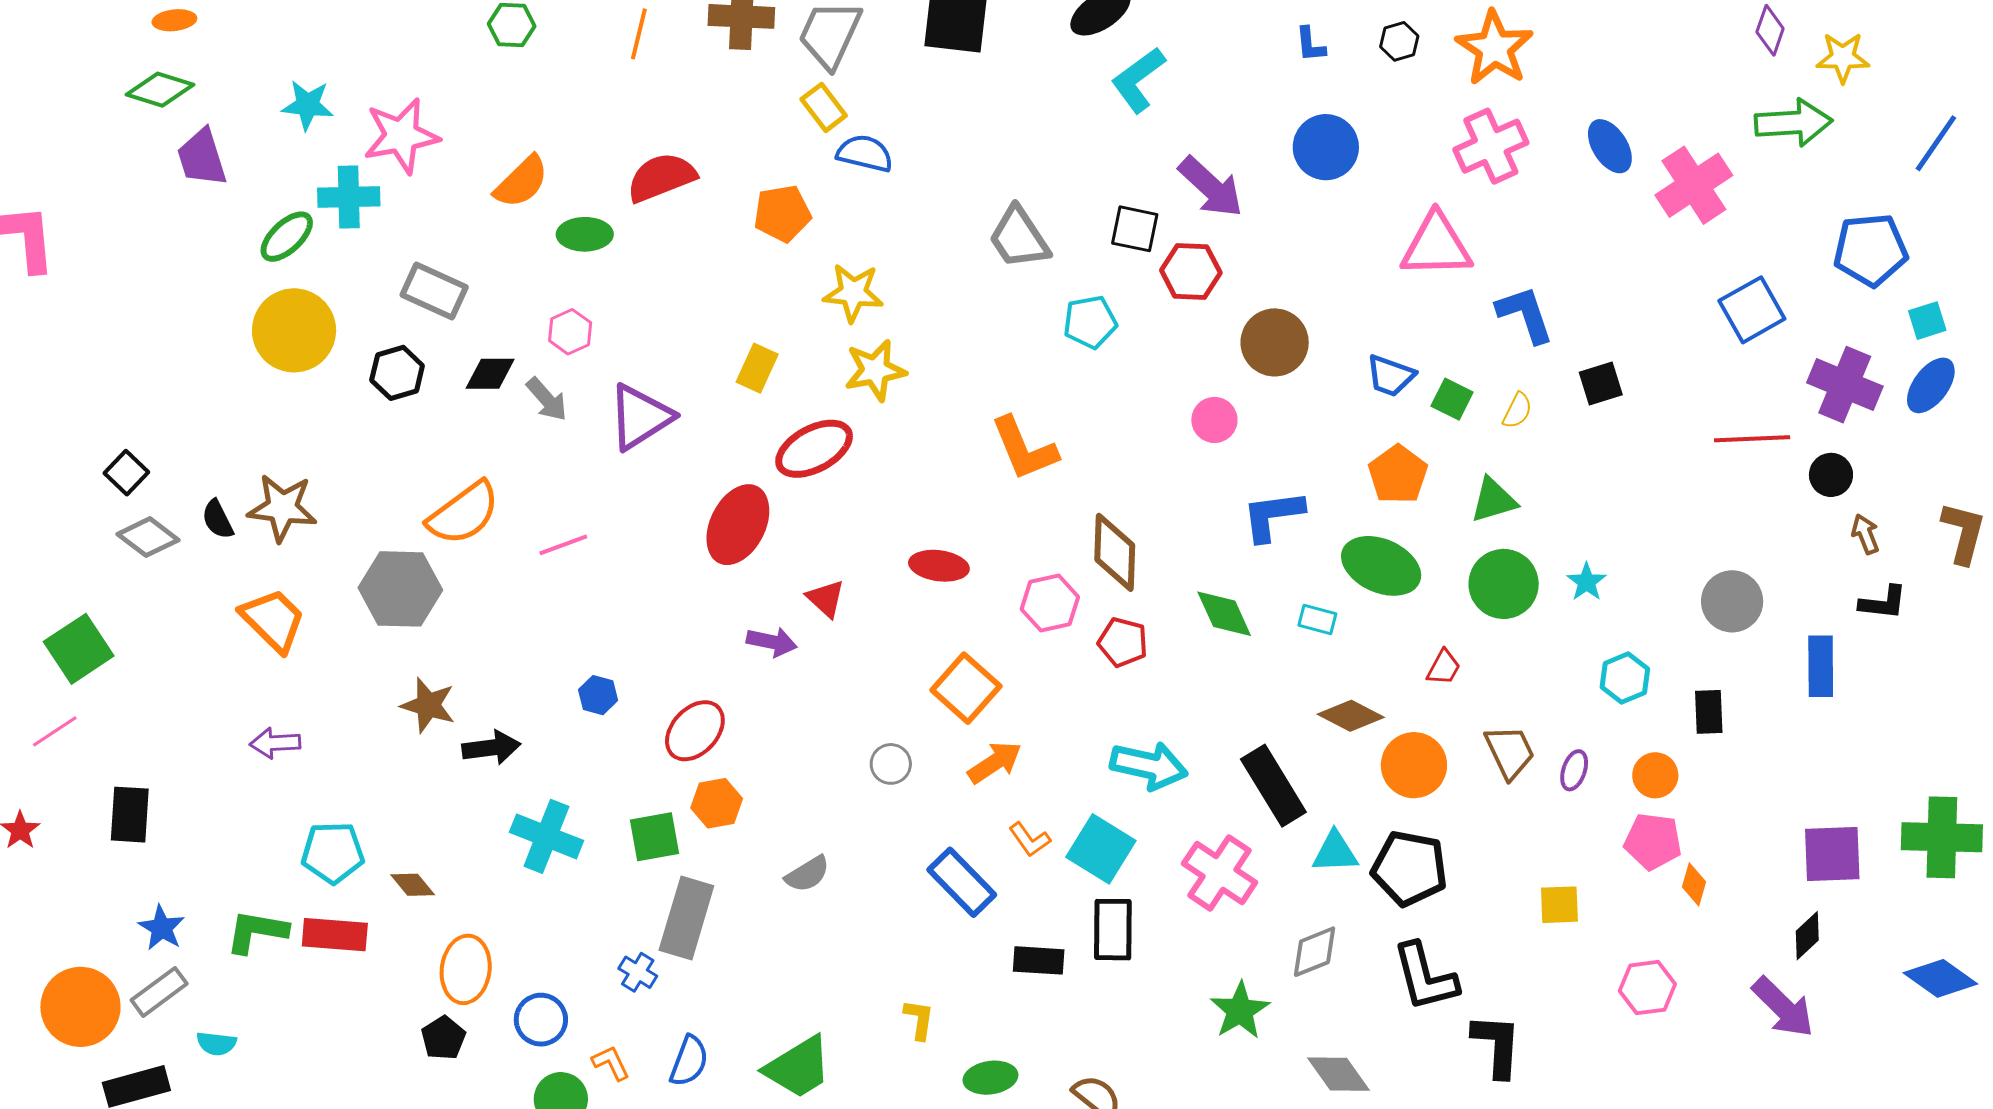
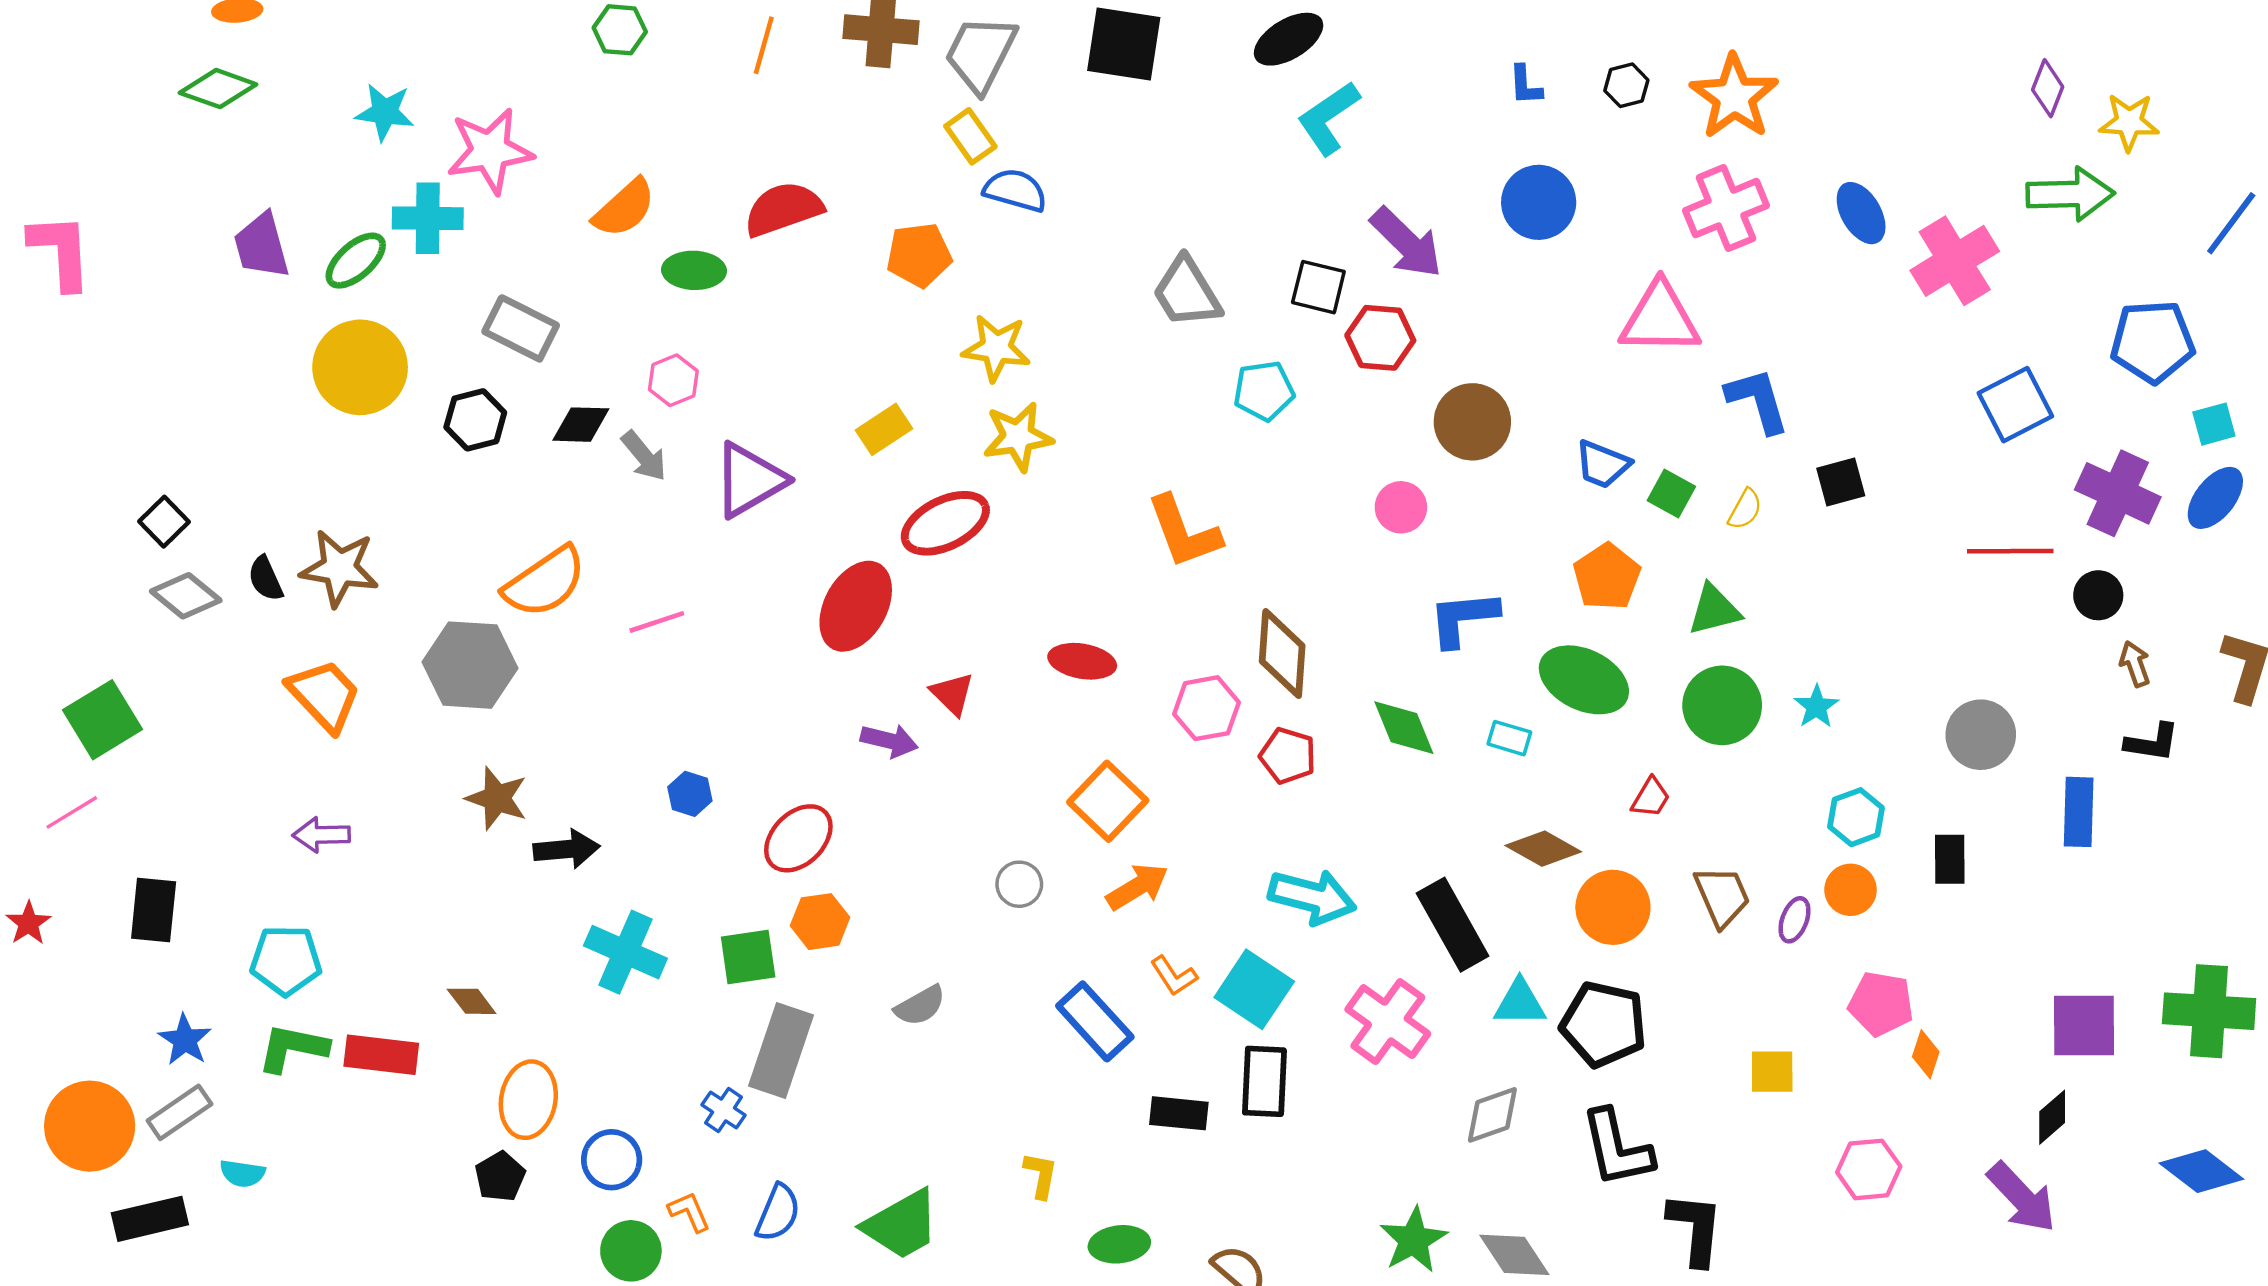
purple trapezoid: (202, 158) -> (262, 246), moved
yellow rectangle: (757, 368) -> (884, 429), turned 30
orange circle: (1655, 775) -> (1851, 890), moved
cyan pentagon: (333, 853) -> (286, 960), moved
green star: (1240, 1011) -> (1414, 1240), moved

